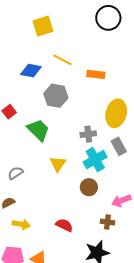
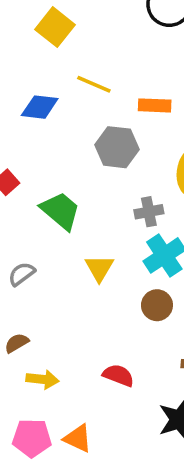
yellow square: (43, 26) -> (55, 27), turned -30
gray hexagon: (56, 96) -> (117, 147), moved
gray semicircle: (15, 173) -> (22, 274), moved

